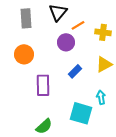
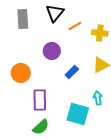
purple circle: (66, 42) -> (52, 51), moved
orange circle: (24, 54) -> (21, 73), moved
purple rectangle: (43, 85) -> (40, 100), moved

